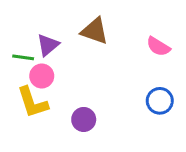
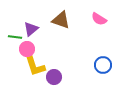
pink semicircle: (158, 46) -> (99, 19), moved
yellow L-shape: (32, 102) -> (35, 66), moved

